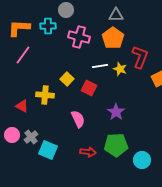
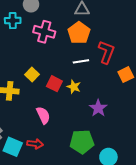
white line: (100, 66) -> (81, 61), moved
yellow star: (120, 69) -> (74, 87), moved
purple star: (116, 112) -> (98, 108), moved
red arrow: (88, 152) -> (35, 144), moved

